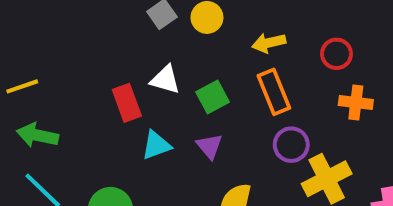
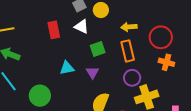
red circle: (337, 54) -> (161, 37), size x1.5
white triangle: (165, 80) -> (81, 27), moved
red rectangle: (127, 103) -> (54, 30), moved

